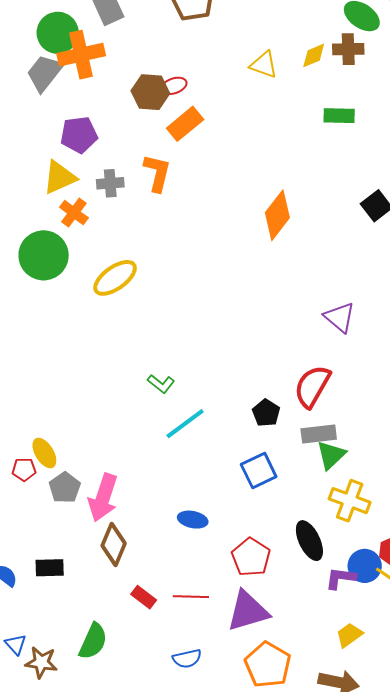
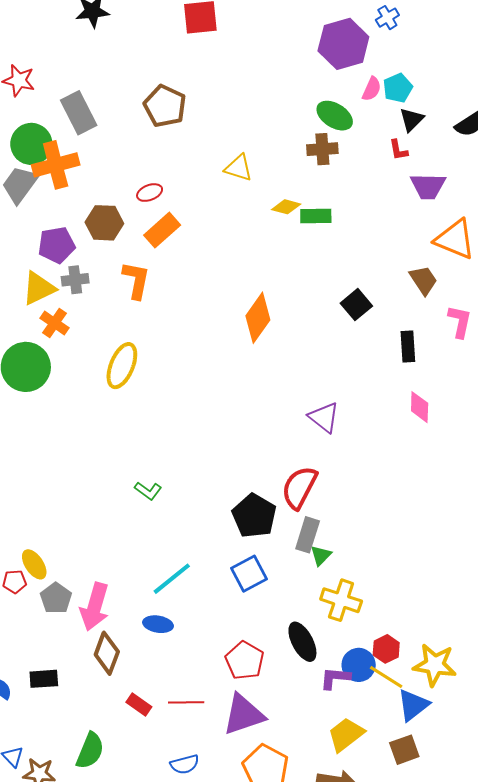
yellow diamond: (314, 55) -> (286, 207), moved, turned 40
brown hexagon: (150, 92) -> (104, 223), moved
gray cross: (110, 183) -> (75, 280), moved
yellow ellipse: (115, 278) -> (122, 366), moved, turned -30
black pentagon: (266, 413) -> (254, 516), size x1.6
cyan line: (185, 424) -> (172, 579), moved
gray rectangle: (319, 434) -> (308, 535), turned -64
green triangle: (331, 455) -> (321, 555), size x0.7
blue ellipse: (193, 520) -> (158, 624), moved
yellow trapezoid: (349, 635) -> (346, 734), size x1.4

